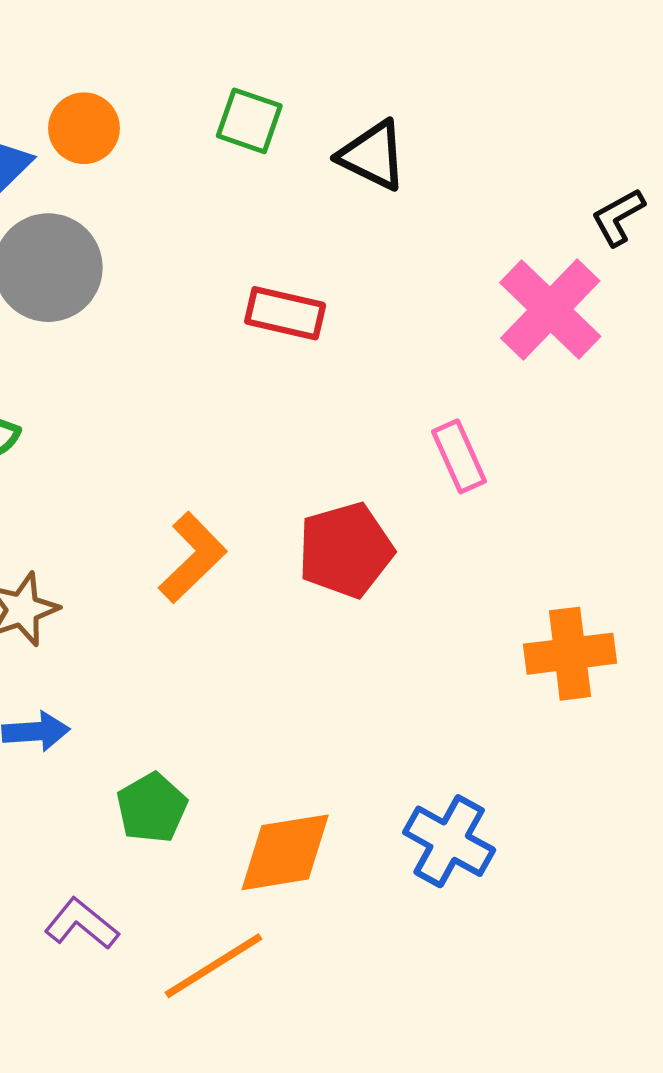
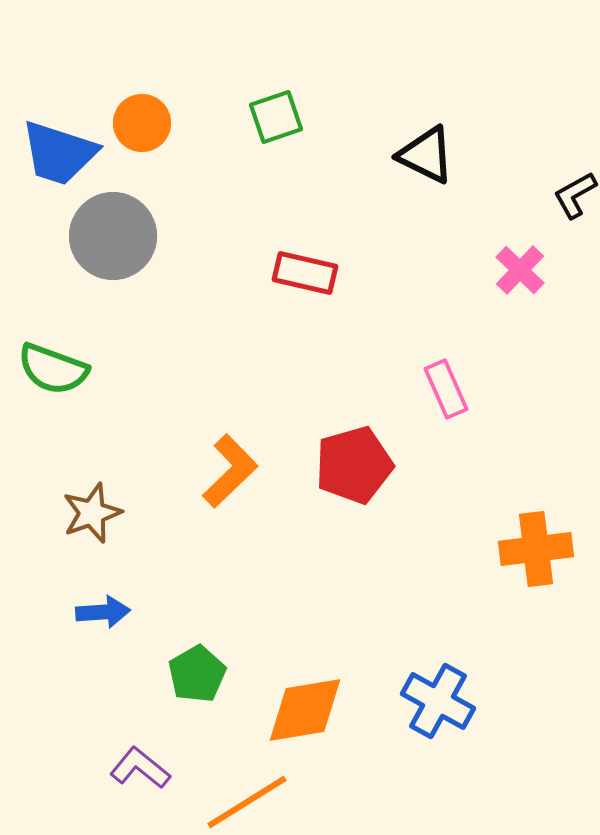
green square: (249, 121) -> (276, 117), turned -38
black triangle: (373, 155) -> (426, 155), moved
pink cross: (550, 310) -> (520, 270), size x0.6

